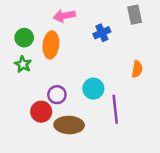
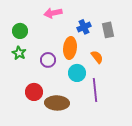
gray rectangle: (135, 15) -> (108, 30), moved
orange ellipse: (51, 45) -> (70, 48), moved
orange semicircle: (137, 69) -> (97, 57), moved, turned -48
purple circle: (57, 95) -> (48, 60), moved

